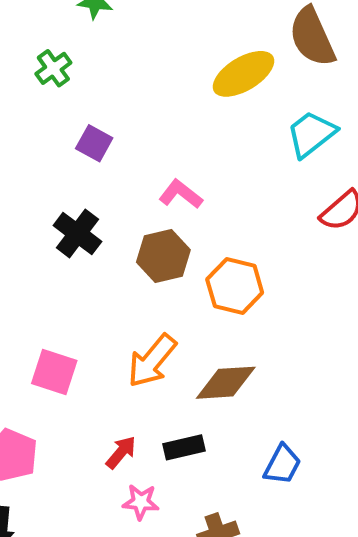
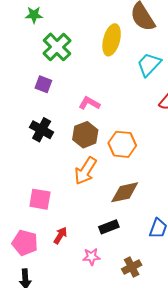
green cross: (53, 68) -> (57, 47), moved, size x1.6
yellow ellipse: (243, 74) -> (112, 40), turned -36
orange arrow: (152, 361) -> (86, 171), moved
red arrow: (121, 452) -> (60, 235), moved

